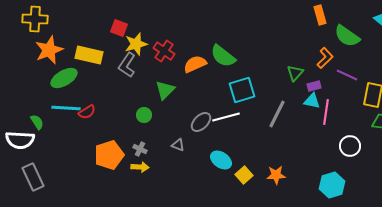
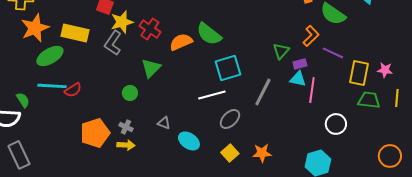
gray ellipse: (201, 122) -> (230, 119), moved
cyan ellipse: (221, 160) -> (189, 141), moved

